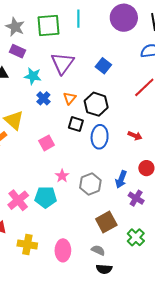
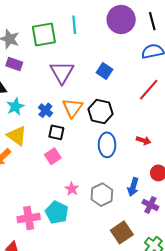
cyan star: (33, 76) -> (15, 107), moved, turned -30
orange triangle: (70, 98) -> (72, 108), size x1.5
black square: (76, 124) -> (56, 132), moved
cyan pentagon: (46, 197) -> (57, 212), turned 30
pink cross: (18, 200) -> (29, 218), turned 35

